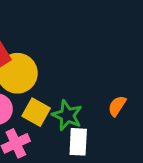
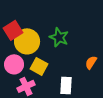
green star: (67, 115) -> (59, 37), moved

